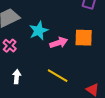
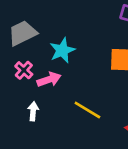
pink arrow: (59, 43) -> (49, 79), moved

